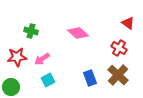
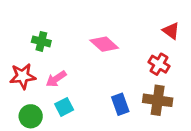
brown cross: (118, 75) -> (158, 100), turned -35
green circle: (11, 87) -> (31, 116), moved

